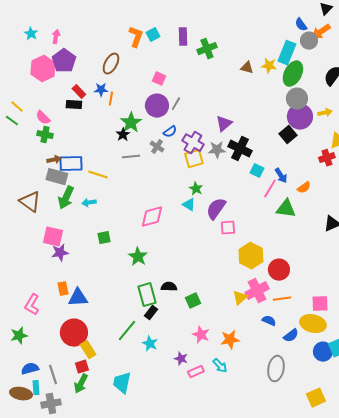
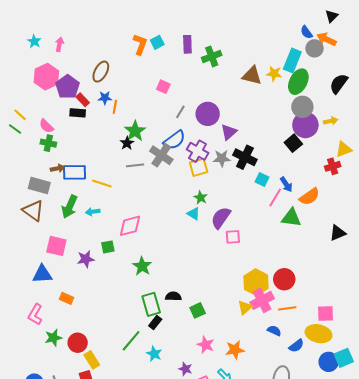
orange arrow: (321, 32) -> (327, 39), turned 60
purple pentagon: (64, 61) -> (68, 87), moved
brown ellipse: (111, 64) -> (101, 72), moved
brown triangle: (247, 68) -> (252, 76), size x1.5
purple circle: (157, 106) -> (208, 114), moved
blue semicircle: (170, 132) -> (174, 140), size x1.6
gray cross: (157, 147) -> (161, 155), size x1.6
gray rectangle: (57, 177) -> (39, 185), moved
orange semicircle: (304, 188) -> (309, 197), size x1.5
pink diamond: (152, 217) -> (130, 226), moved
purple star: (60, 253) -> (86, 259), moved
yellow hexagon: (251, 256) -> (256, 282), moved
orange rectangle: (63, 289) -> (67, 298), turned -56
blue triangle: (78, 298) -> (42, 274), moved
red circle: (74, 333) -> (78, 343), size x0.7
green star: (19, 336) -> (53, 338), moved

